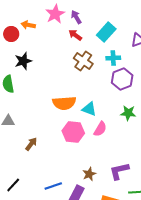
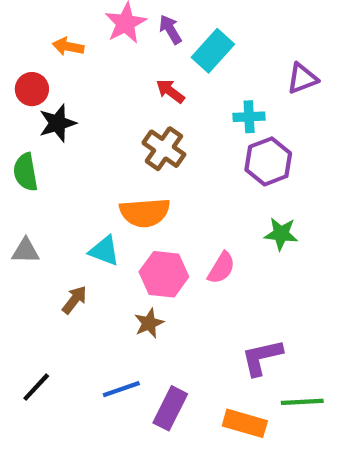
cyan rectangle: (106, 32) -> (213, 51), moved
red circle: (11, 34) -> (32, 89), moved
red arrow: (75, 35) -> (170, 91), moved
brown cross: (83, 61) -> (164, 149), moved
cyan triangle: (89, 109) -> (104, 251), moved
brown star: (89, 174) -> (149, 323), moved

